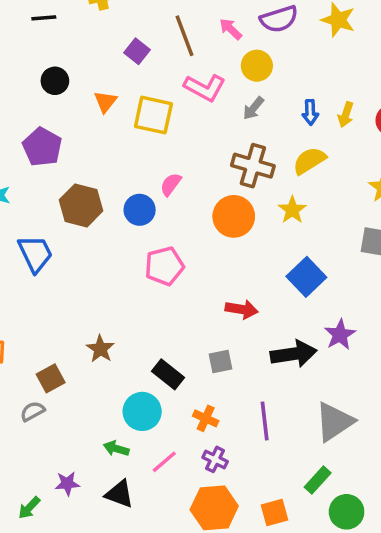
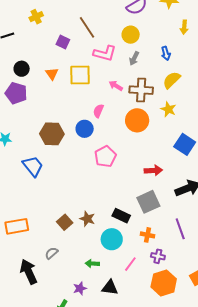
pink arrow: (231, 29) -> (116, 86), moved
yellow arrow: (346, 115) -> (184, 27), moved
purple pentagon: (42, 147) -> (16, 93), moved
brown star: (100, 349) -> (87, 219), moved
gray square: (220, 362) -> (148, 202), size x1.6
brown square: (51, 378) -> (65, 222), moved
green arrow: (116, 448) -> (92, 264), moved

